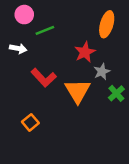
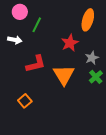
green line: (45, 30) -> (37, 25), turned -42
gray star: (102, 72) -> (92, 58), moved
red L-shape: (44, 78) -> (36, 64), turned -60

